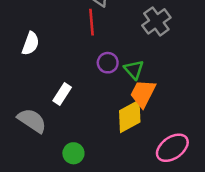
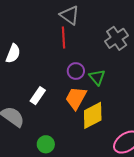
orange trapezoid: (143, 93) -> (76, 98), moved

